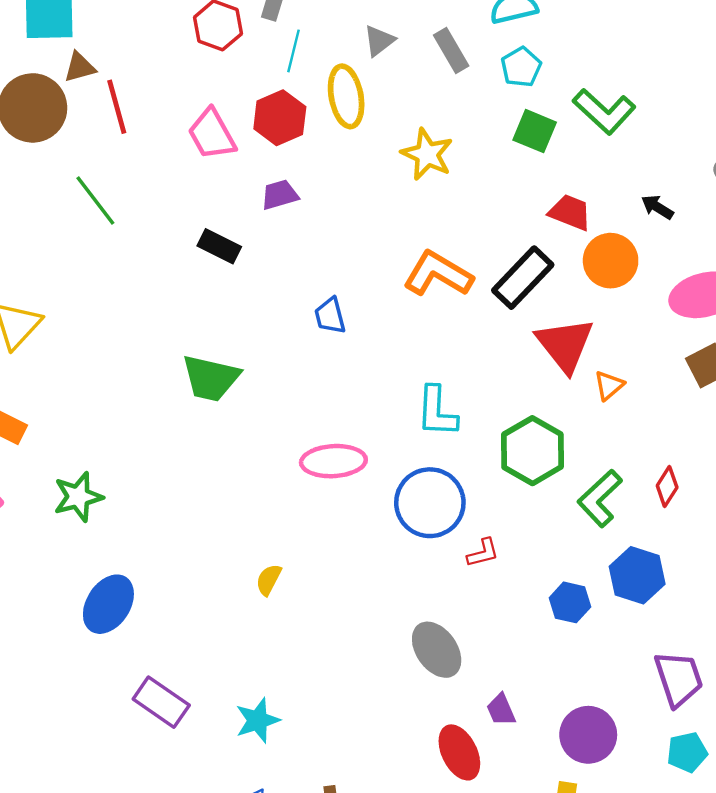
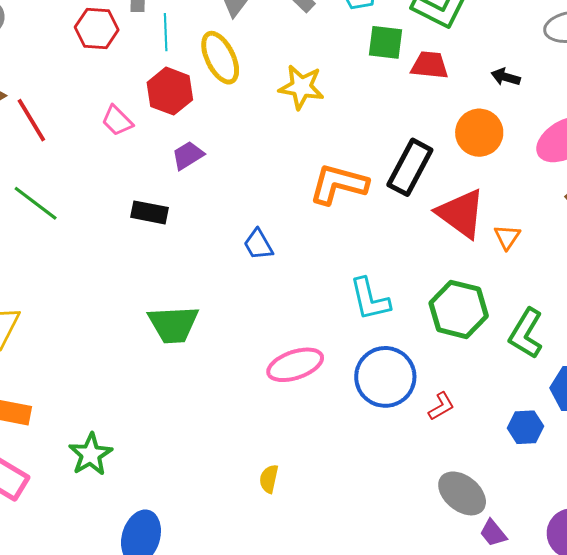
pink trapezoid: (212, 134) -> (117, 121), size x0.7
red trapezoid: (570, 212) -> (430, 65), moved
gray ellipse: (437, 650) -> (462, 493), moved

